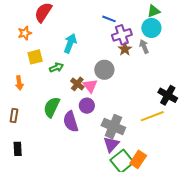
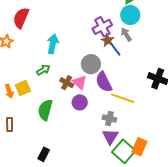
blue line: (109, 19) -> (116, 50), moved, turned 40
yellow square: (35, 57) -> (23, 88), moved
yellow line: (152, 116) -> (122, 98), moved, turned 50
purple semicircle: (71, 122) -> (104, 82), moved
gray cross: (113, 127) -> (109, 119), size x0.6
black rectangle: (18, 149) -> (44, 154), moved, turned 40

